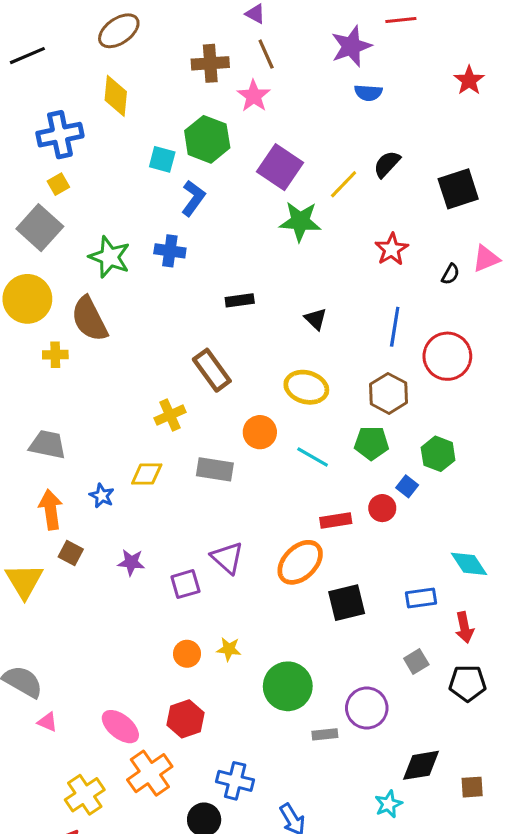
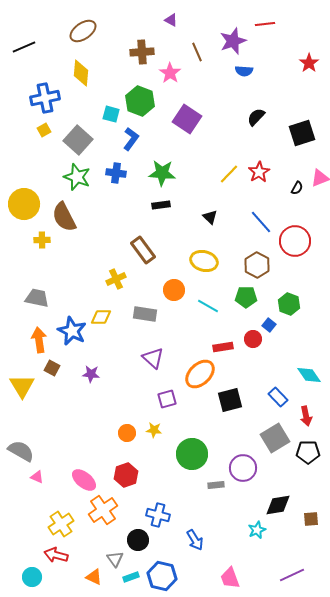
brown line: (266, 54) -> (197, 52), moved
yellow line: (344, 184) -> (229, 174), moved
green star: (300, 221) -> (162, 173), moved
gray square: (40, 228) -> (78, 140), moved
blue line: (395, 327) -> (261, 222), turned -50
blue star: (102, 496) -> (72, 331), size x1.8
purple triangle: (227, 558) -> (153, 358), moved
purple square: (185, 584) -> (167, 399), moved
blue rectangle: (421, 598) -> (278, 397), turned 54
gray square: (416, 662) -> (275, 438), size x1.8

